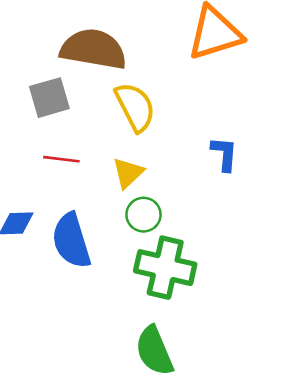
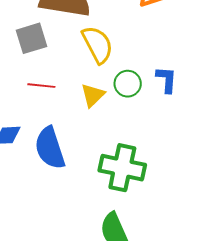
green circle: (143, 215) -> (128, 84), moved

